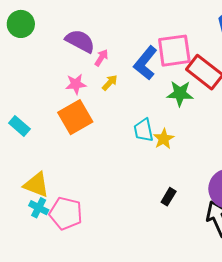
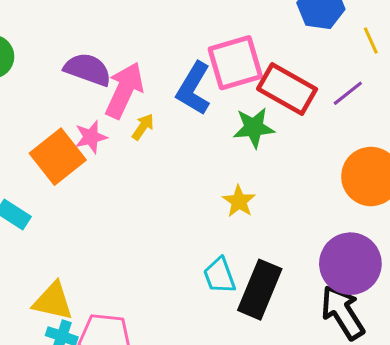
pink arrow: (101, 58) -> (124, 90), size x2.0
orange square: (75, 117) -> (58, 157), moved
cyan trapezoid: (144, 130) -> (220, 276), moved
black rectangle: (169, 197) -> (260, 290), size x2.0

